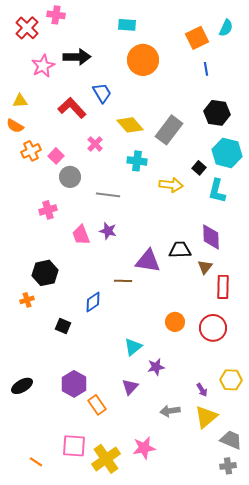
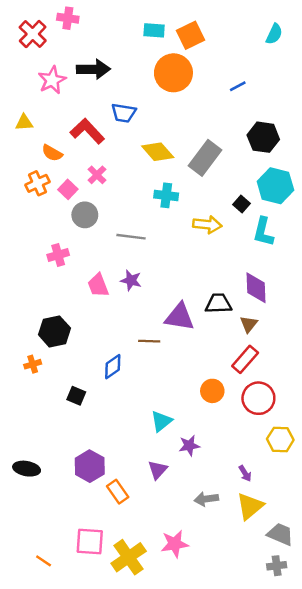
orange square: (197, 38) -> (190, 35), moved
blue line: (206, 69) -> (238, 86), moved, turned 72
blue trapezoid: (102, 93) -> (124, 113), turned 130
orange semicircle: (15, 126) -> (52, 153), moved
pink cross: (95, 144) -> (97, 175), moved
red rectangle: (223, 287) -> (245, 359), moved, turned 40
yellow hexagon: (231, 380) -> (280, 439), moved
black ellipse: (22, 386) -> (27, 469), turned 40

